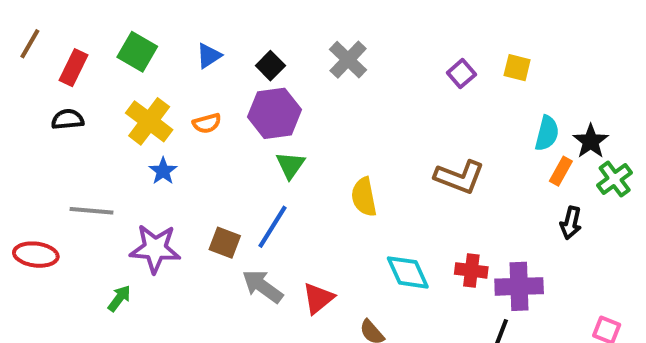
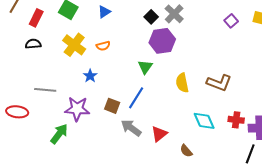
black square: (270, 66) -> (151, 17), moved
purple hexagon: (274, 113) -> (162, 41), moved
blue star: (163, 171) -> (90, 76), moved
brown L-shape: (459, 177) -> (219, 83), moved
green arrow: (119, 298) -> (59, 134), size x1.5

